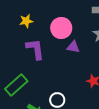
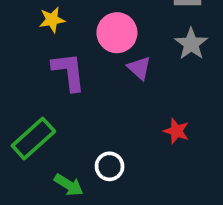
purple triangle: (73, 47) -> (139, 68), turned 32

